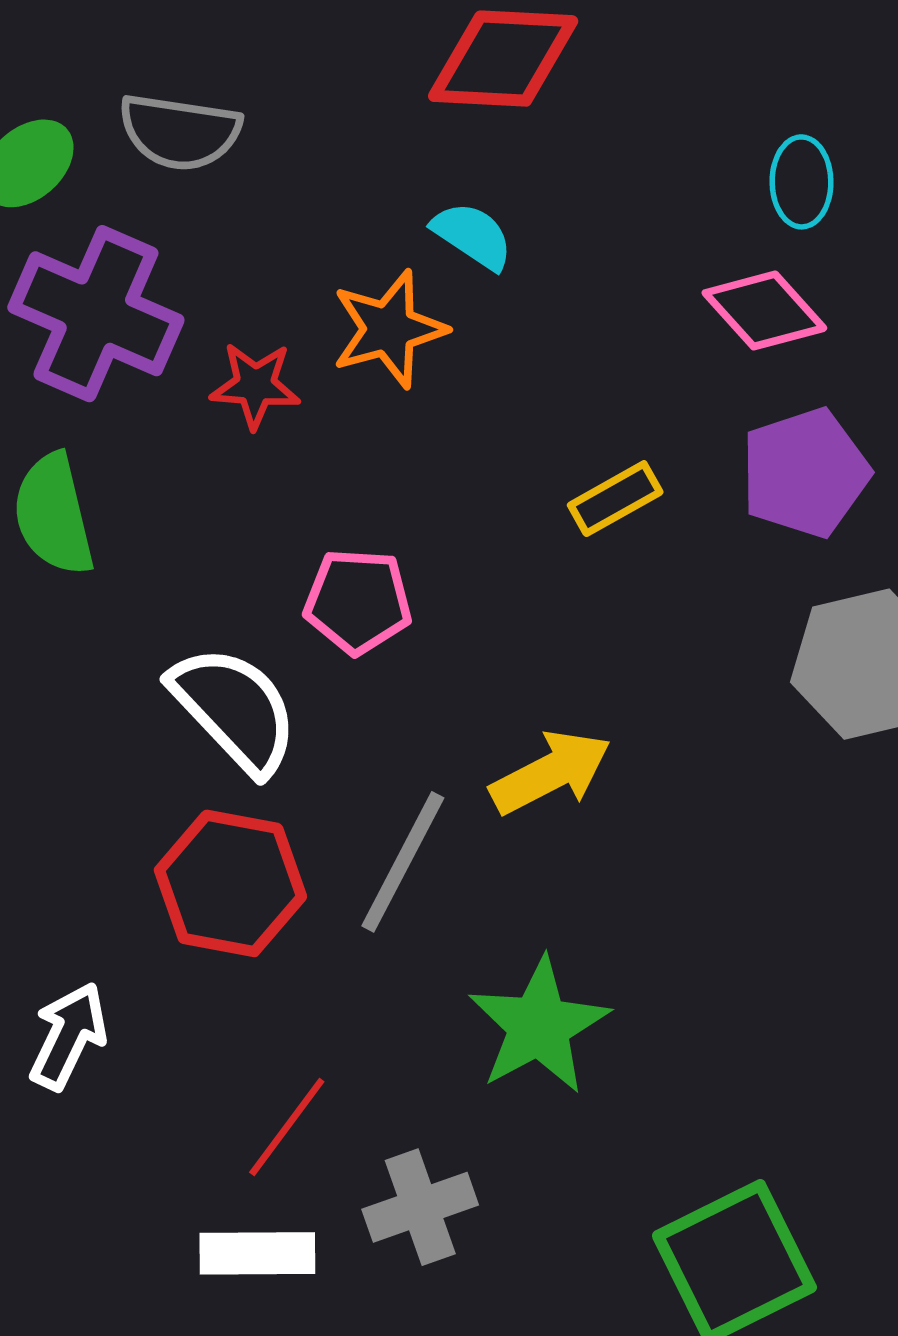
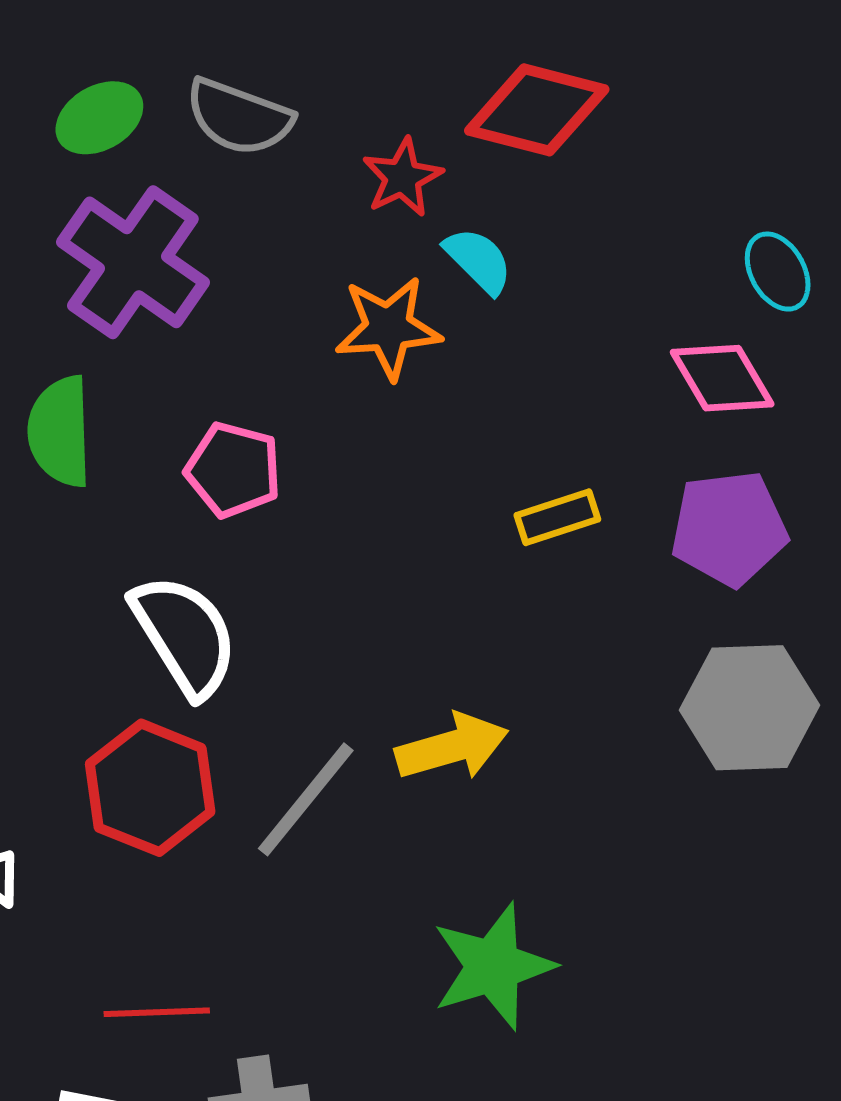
cyan ellipse: (801, 182) -> (778, 272), turned -40
red star: (255, 385) -> (402, 177), moved, turned 30
pink pentagon: (358, 601) -> (233, 470), moved
green star: (539, 1026) -> (493, 966), moved
red line: (287, 1127) -> (157, 1012), turned 40

